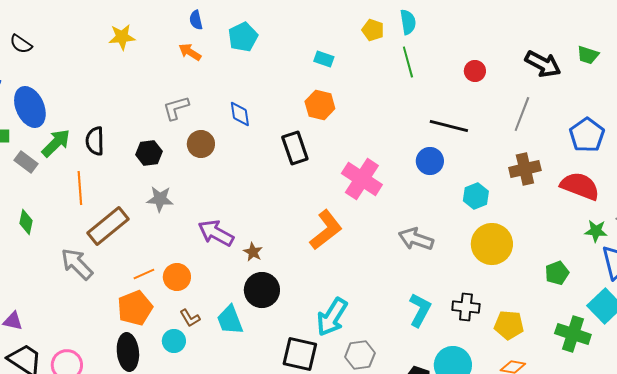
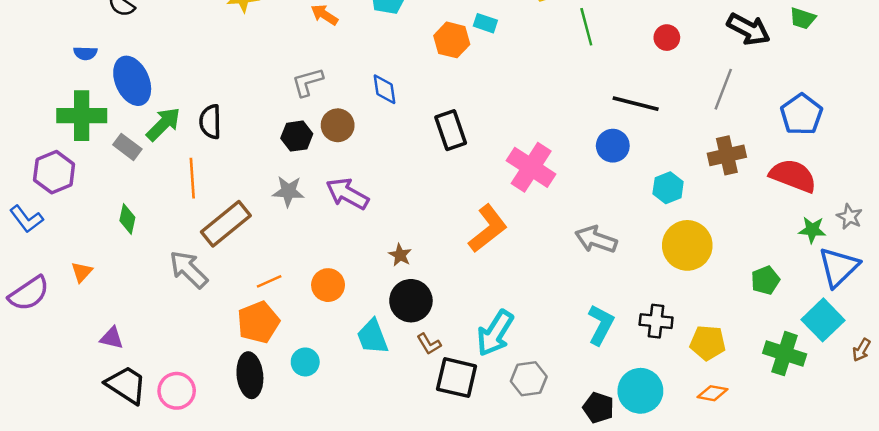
orange hexagon: (320, 105) -> (452, 40), moved
black hexagon: (149, 153) -> (297, 136), moved
purple arrow: (216, 233) -> (347, 194), moved
orange circle: (177, 277) -> (328, 285), moved
brown L-shape: (190, 318) -> (429, 344), moved

